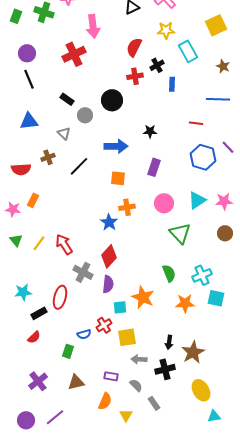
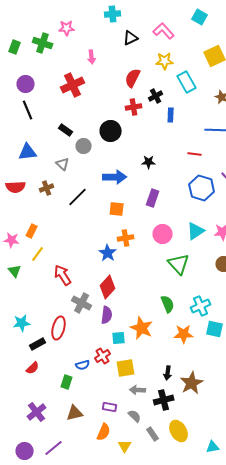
pink arrow: (93, 26) -> (92, 57), size x0.6
red semicircle: (21, 169) -> (16, 187), moved
yellow line: (39, 243) -> (38, 254), moved
yellow ellipse: (201, 390) -> (179, 431), moved

